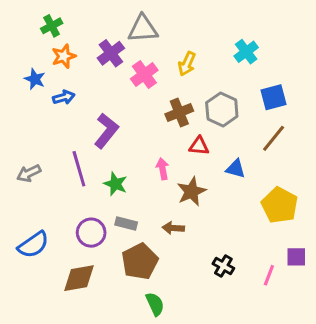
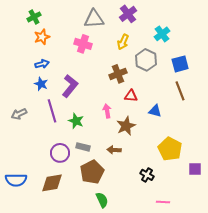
purple cross: (111, 53) -> (128, 14), moved
pink cross: (144, 74) -> (83, 44), moved, turned -36
blue star: (35, 79) -> (41, 84), moved
gray hexagon: (222, 109) -> (146, 60), moved
brown line: (274, 138) -> (180, 91), turned -60
yellow pentagon: (280, 205) -> (170, 149), moved
blue semicircle: (33, 245) -> (16, 180), moved, turned 35
pink line: (269, 275) -> (163, 202), moved, turned 72

